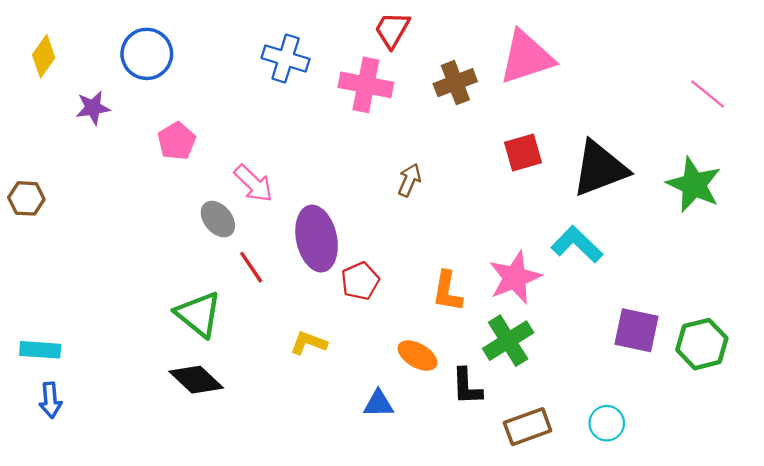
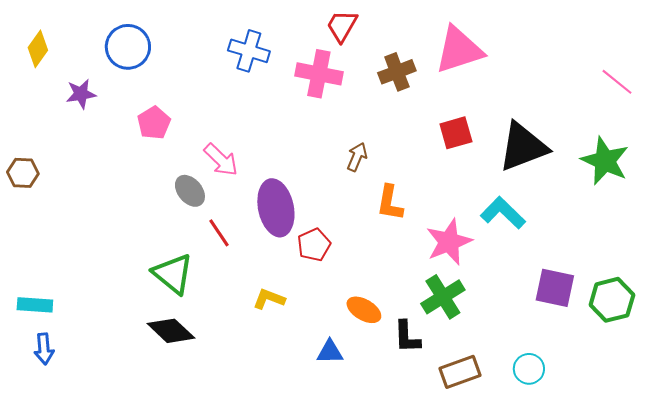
orange L-shape: (447, 291) -> (390, 203), moved

